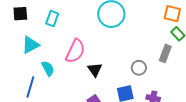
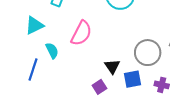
gray circle: (139, 68) -> (148, 53), size x1.6
black triangle: (95, 70) -> (112, 66), moved

